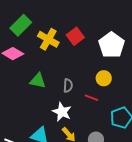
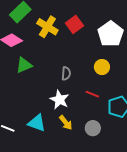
green triangle: (38, 81) -> (24, 65), moved, turned -36
red line: (91, 98) -> (92, 94), moved

